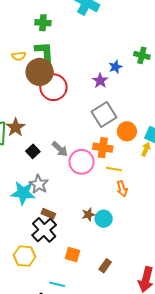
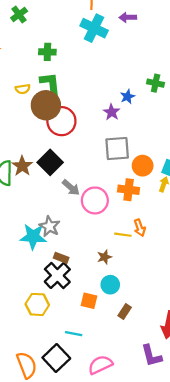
gray square: (104, 115) -> (117, 149), turned 30
orange cross: (103, 148) -> (129, 190), moved
black square: (33, 151) -> (50, 162), moved, size x1.6
yellow line: (114, 169) -> (123, 235), moved
cyan circle: (104, 219) -> (110, 285), moved

